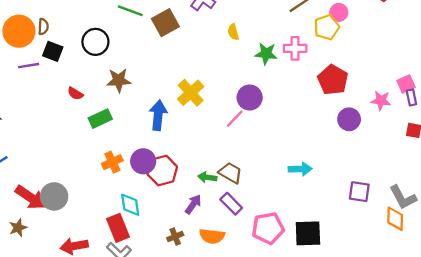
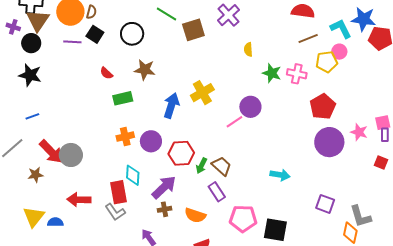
purple circle: (349, 119) -> (329, 142), size x1.5
red hexagon: (162, 171) -> (181, 153), moved
green arrow: (207, 177) -> (201, 166), turned -84
purple arrow: (193, 204) -> (164, 187), moved, size x1.5

